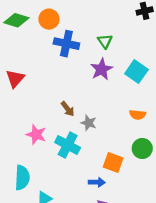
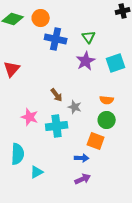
cyan square: (136, 72) -> (116, 63), turned 36
orange semicircle: (138, 115) -> (107, 100), moved
cyan cross: (68, 145) -> (57, 126), turned -35
green circle: (142, 148) -> (107, 120), moved

